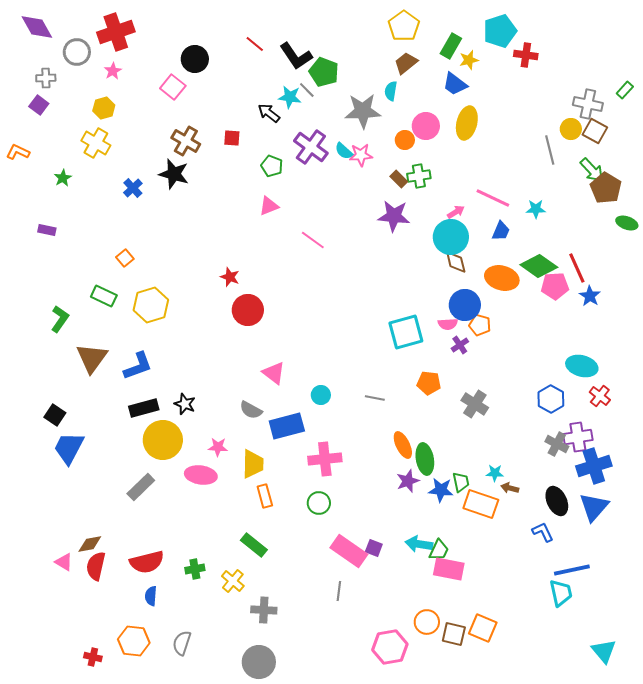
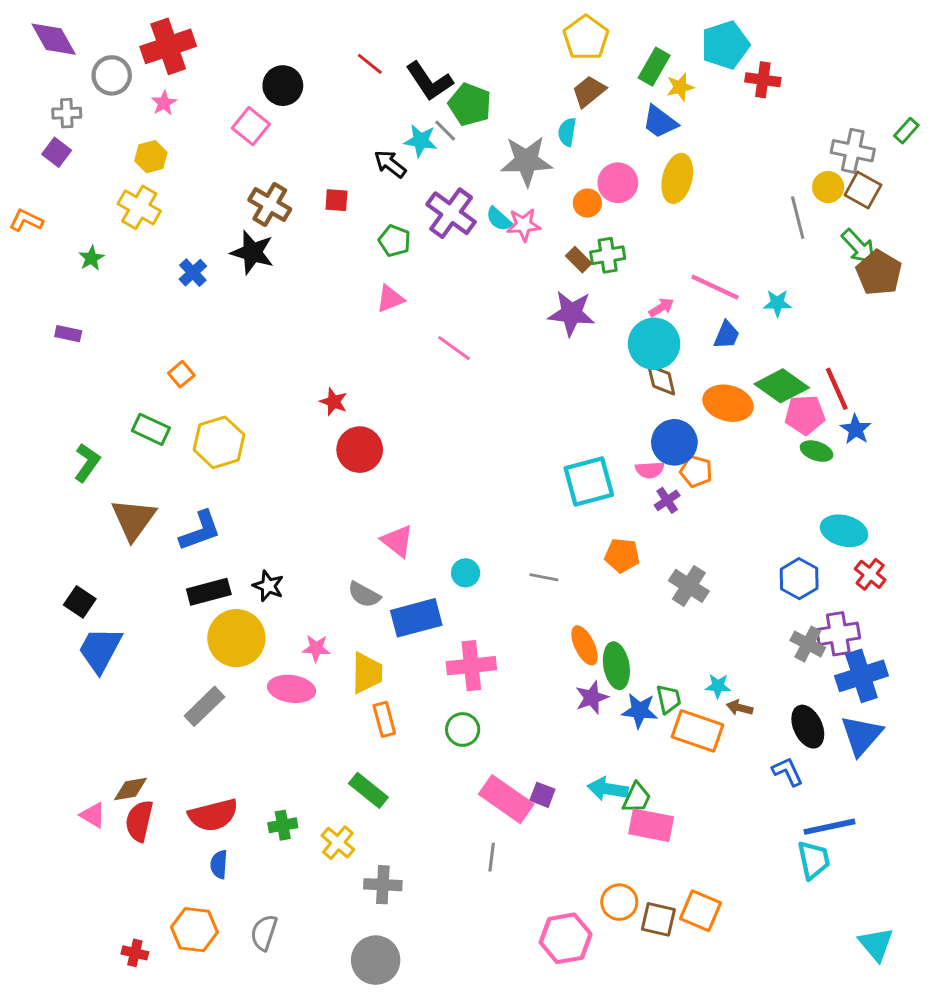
green ellipse: (627, 223) -> (817, 451), moved

